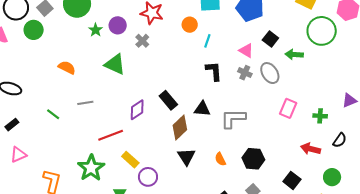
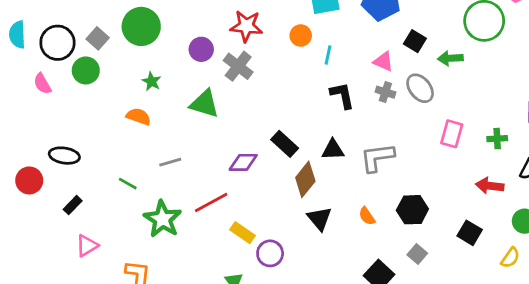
green star: (96, 30) -> (151, 81), moved
gray cross: (142, 41) -> (238, 66), size x1.5
purple diamond: (137, 110) -> (243, 162), turned 40
green star: (91, 168) -> (162, 219), moved

